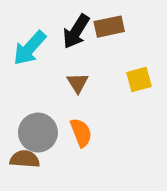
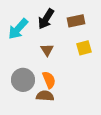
brown rectangle: (109, 27) -> (76, 21), moved
brown semicircle: (25, 159) -> (45, 96), moved

